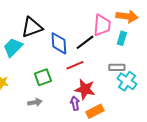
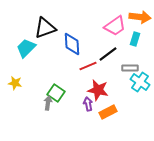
pink trapezoid: (102, 25) -> (115, 26), turned 50
black line: (85, 42) -> (108, 54), moved
green square: (43, 77) -> (56, 93), moved, turned -36
gray arrow: (35, 102) -> (48, 103), turned -72

